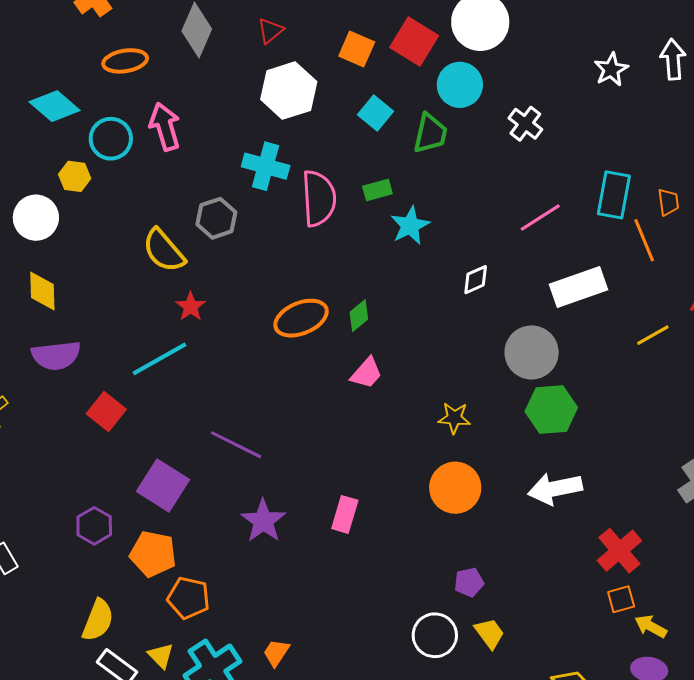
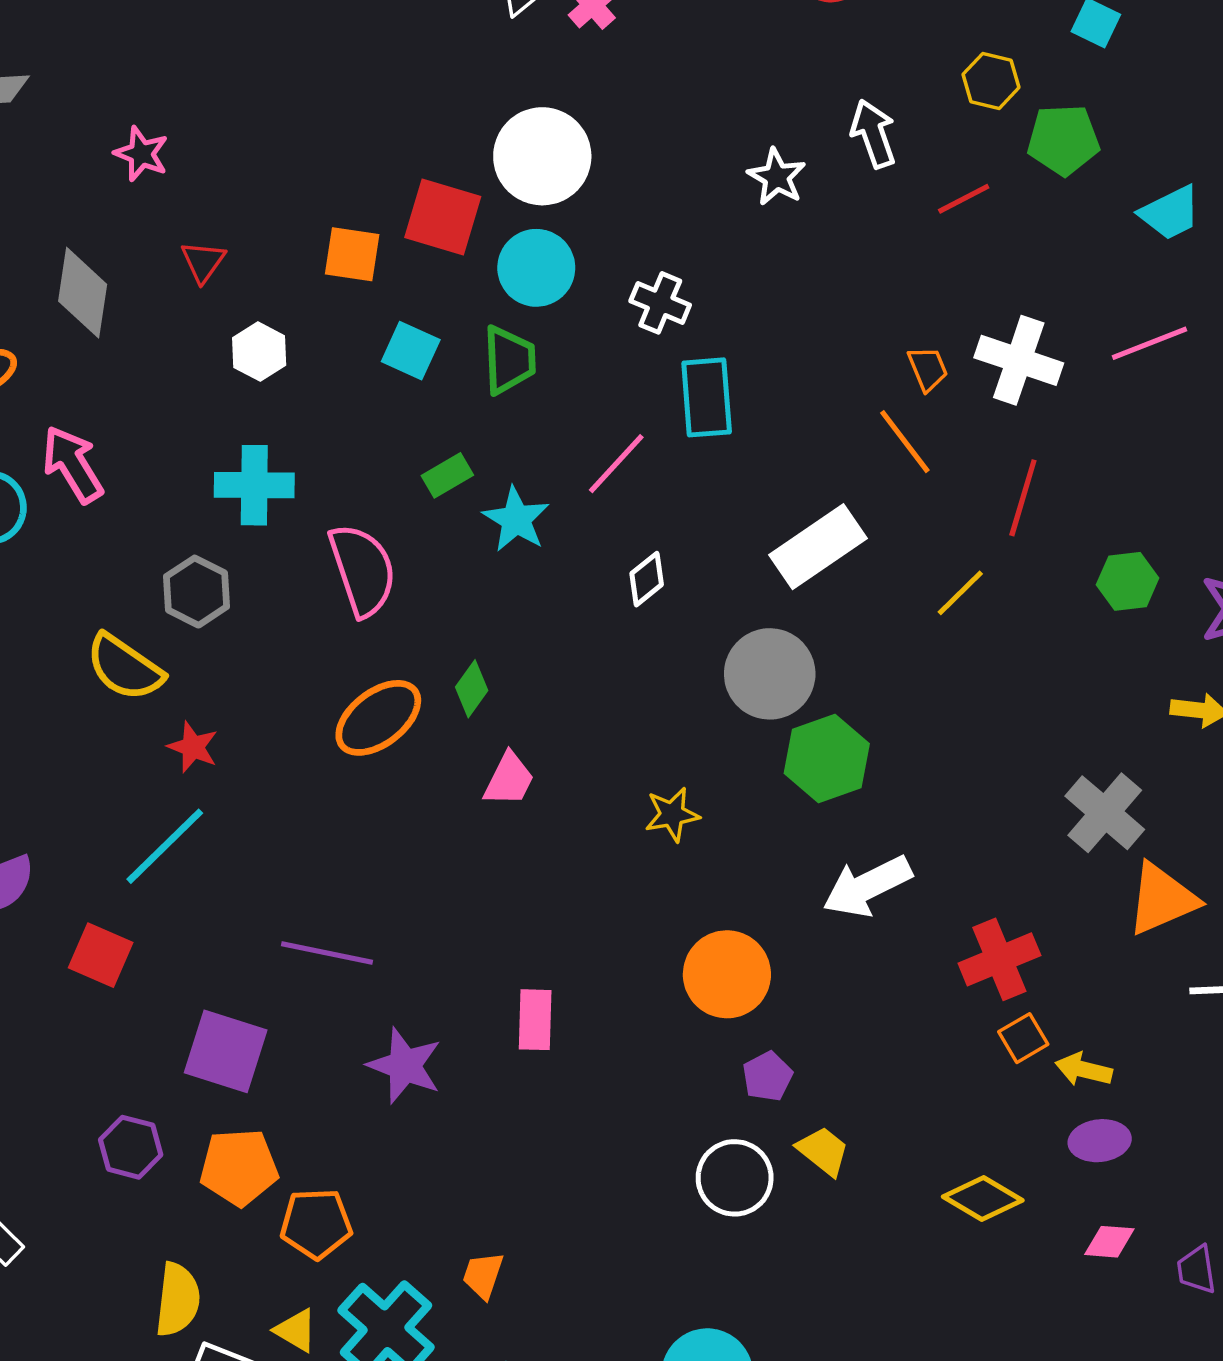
white hexagon: (289, 91) -> (259, 352), size x0.6
cyan rectangle: (614, 195) -> (707, 397), moved
pink semicircle: (319, 198) -> (362, 570), moved
pink line: (540, 217) -> (616, 464), moved
orange circle: (455, 488) -> (727, 974), moved
red cross: (619, 551) -> (999, 959), turned 33

